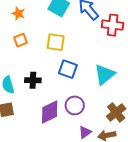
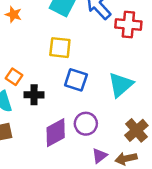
orange square: (20, 40) -> (14, 77), moved, turned -32

